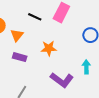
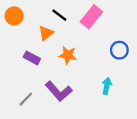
orange triangle: (17, 35) -> (46, 33), moved
purple L-shape: (62, 80) -> (59, 91), moved

